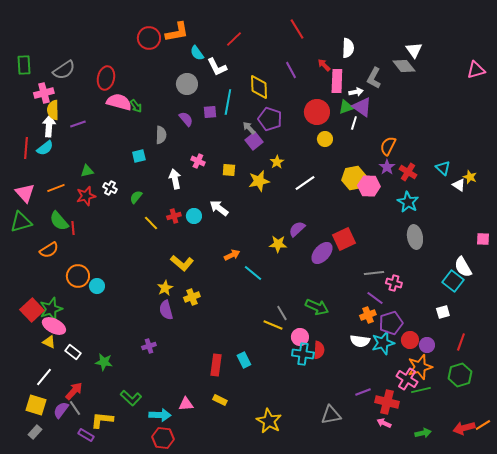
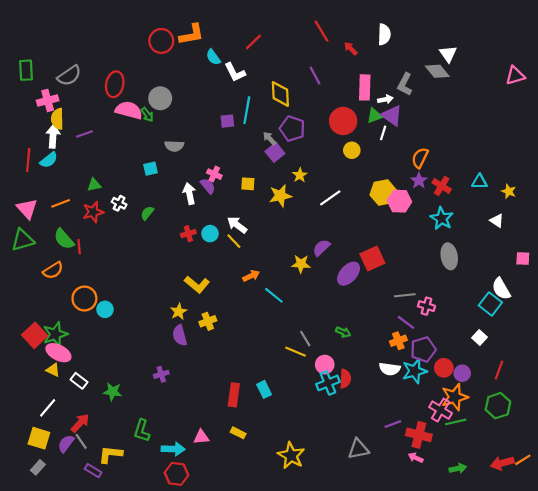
white semicircle: (348, 48) -> (384, 34), moved
red arrow: (324, 65) -> (351, 49), moved
gray circle: (187, 84) -> (160, 98), moved
purple semicircle: (186, 119) -> (208, 186), moved
gray semicircle: (161, 135) -> (174, 146), turned 90
cyan triangle: (443, 168) -> (480, 182), turned -42
white triangle: (459, 185) -> (497, 221), moved
yellow line: (151, 223) -> (234, 241), moved
green arrow: (317, 307) -> (343, 332), size x0.6
white square: (443, 312) -> (480, 338), turned -32
cyan cross: (303, 354) -> (328, 383), turned -30
green L-shape: (131, 398) -> (142, 431), turned 65

